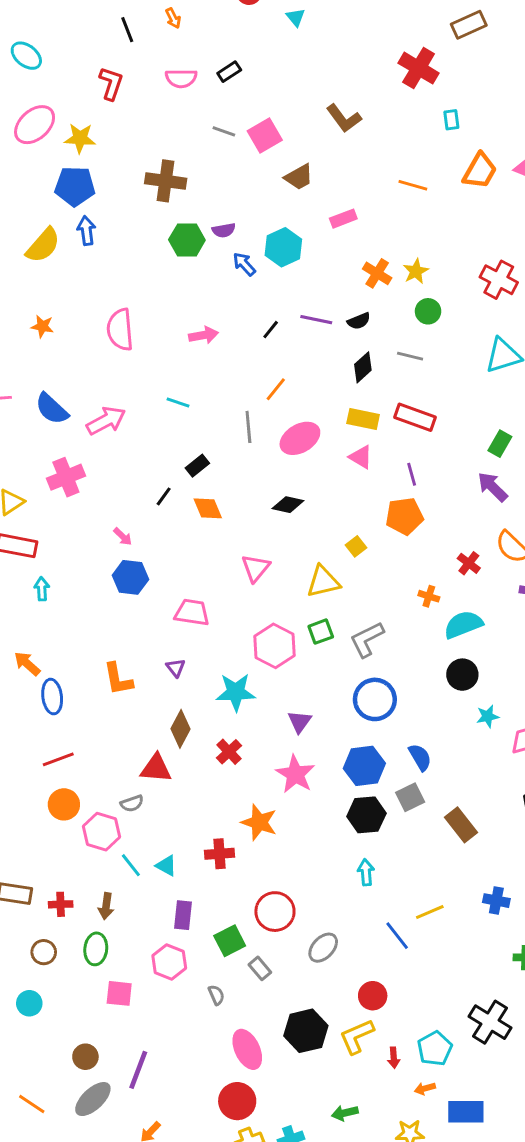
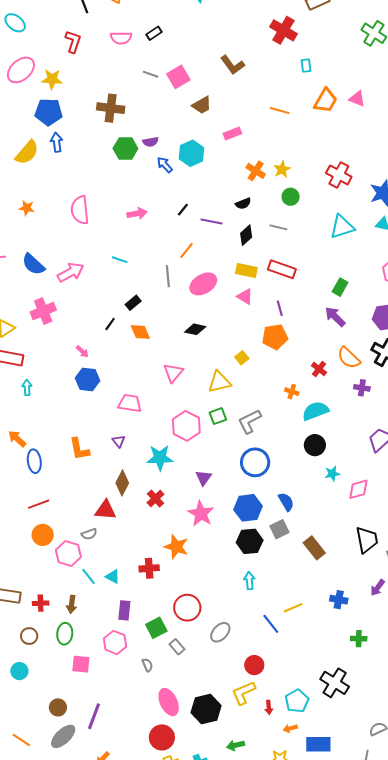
purple line: (316, 320) -> (212, 221), moved
black hexagon: (306, 1031) -> (206, 709), moved

